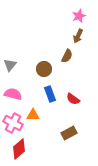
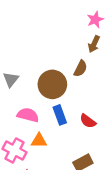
brown circle: (44, 69) -> (52, 84), size x1.5
pink semicircle: (13, 94) -> (28, 115), moved

